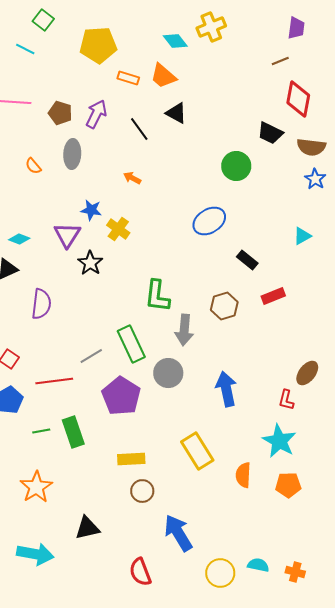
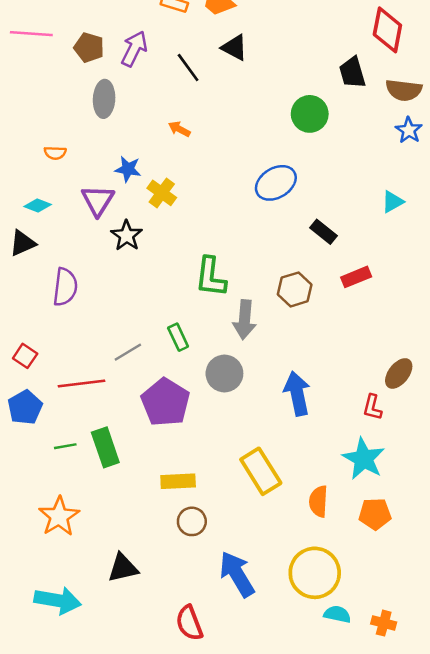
black trapezoid: (270, 133) -> (352, 73), turned 48
orange semicircle: (33, 166) -> (55, 153), moved, turned -48
green rectangle: (131, 344) -> (178, 337), size x0.6
yellow circle: (220, 573) -> (315, 573), moved, size x1.4

